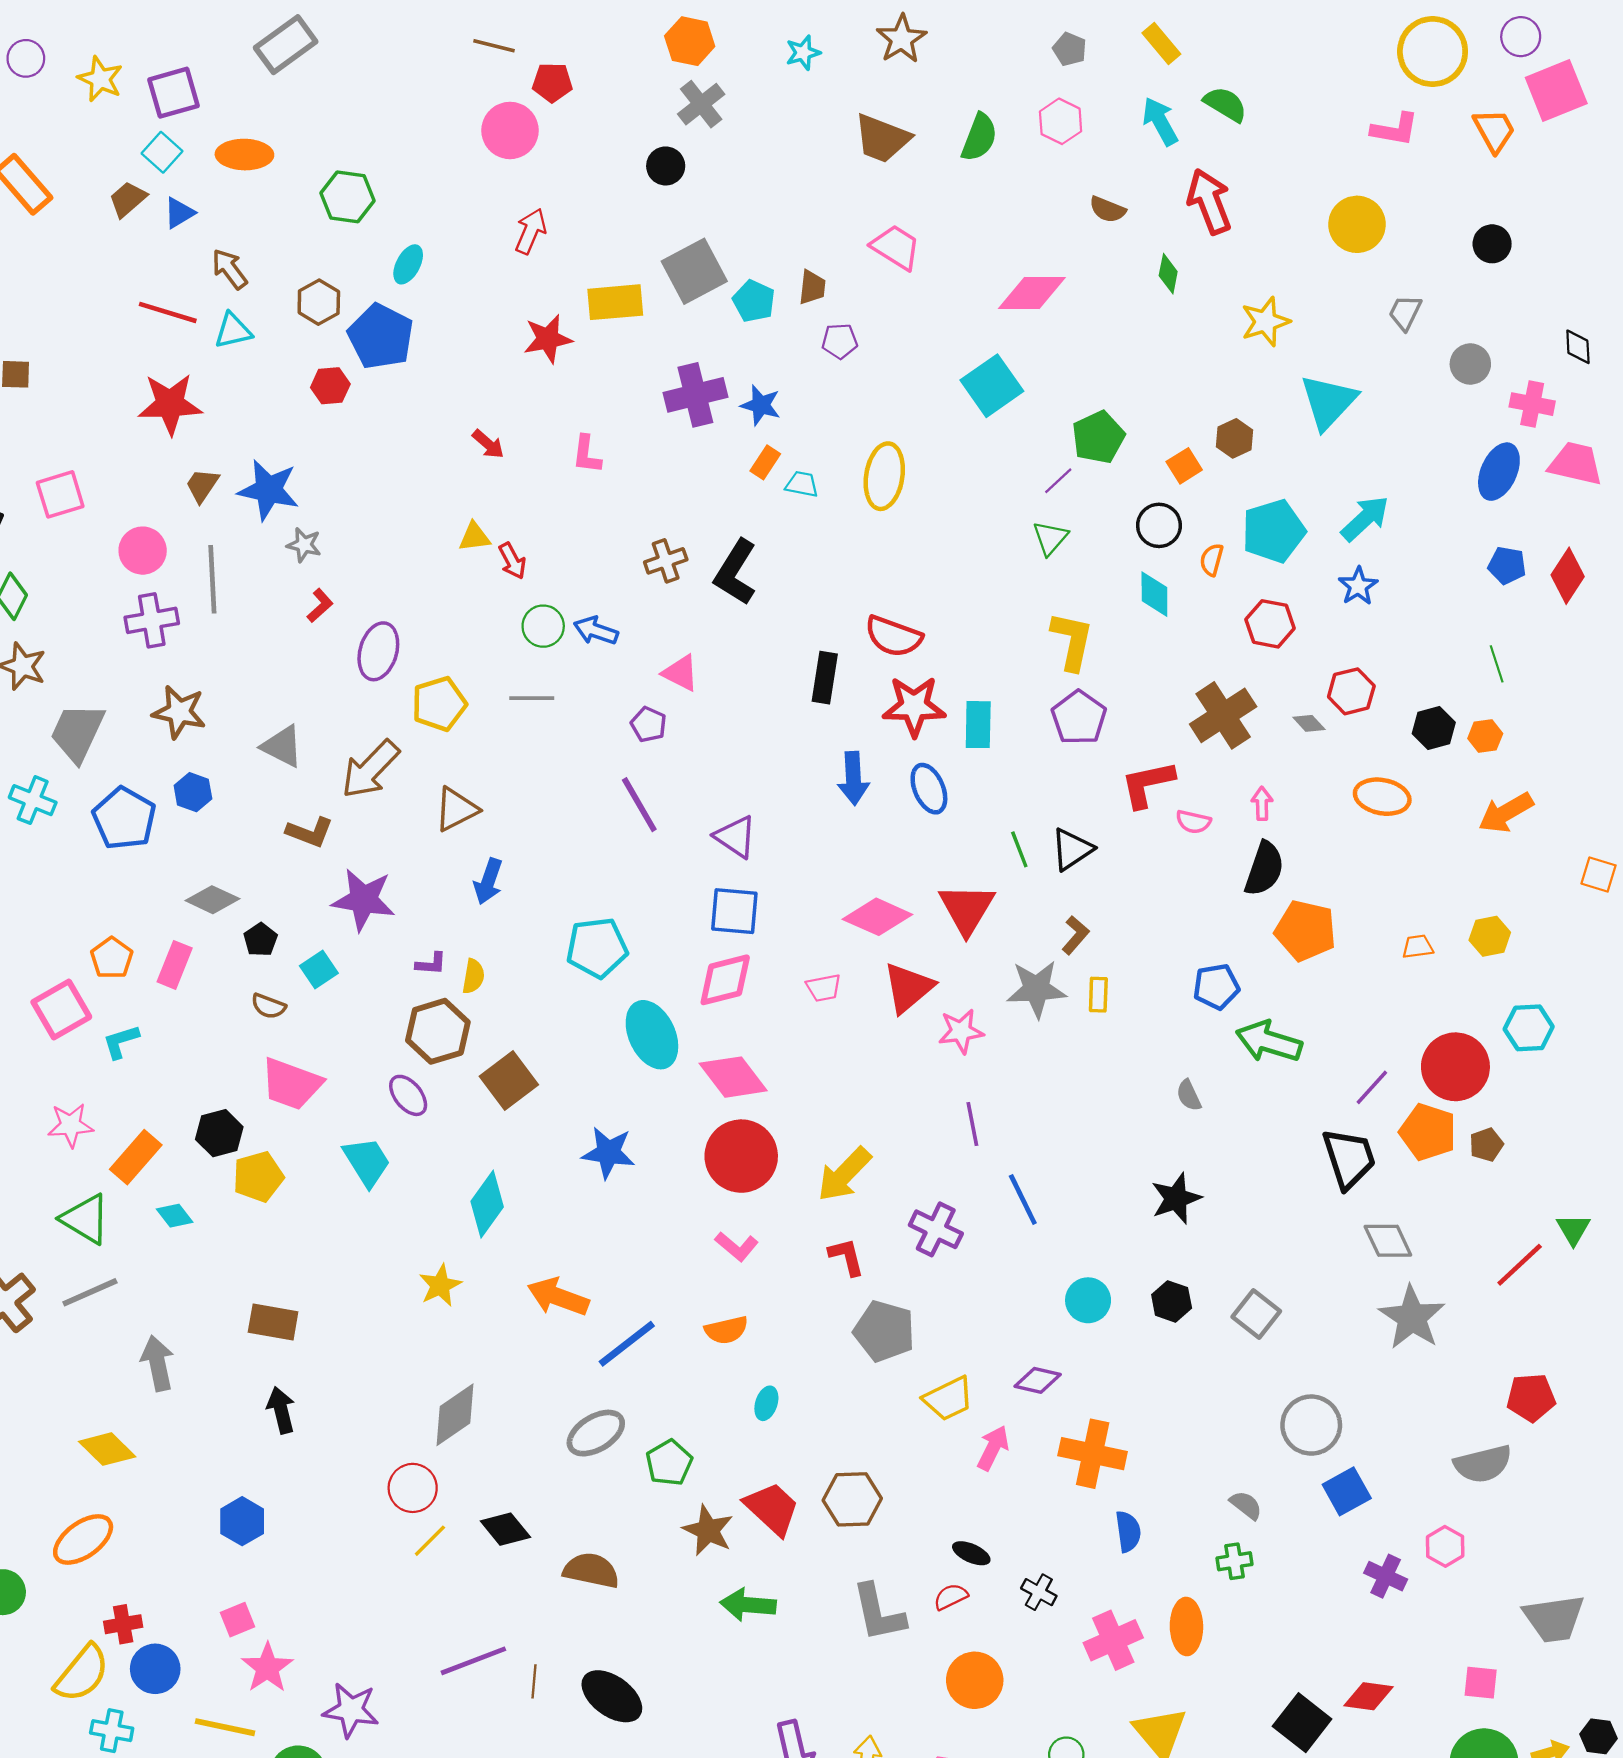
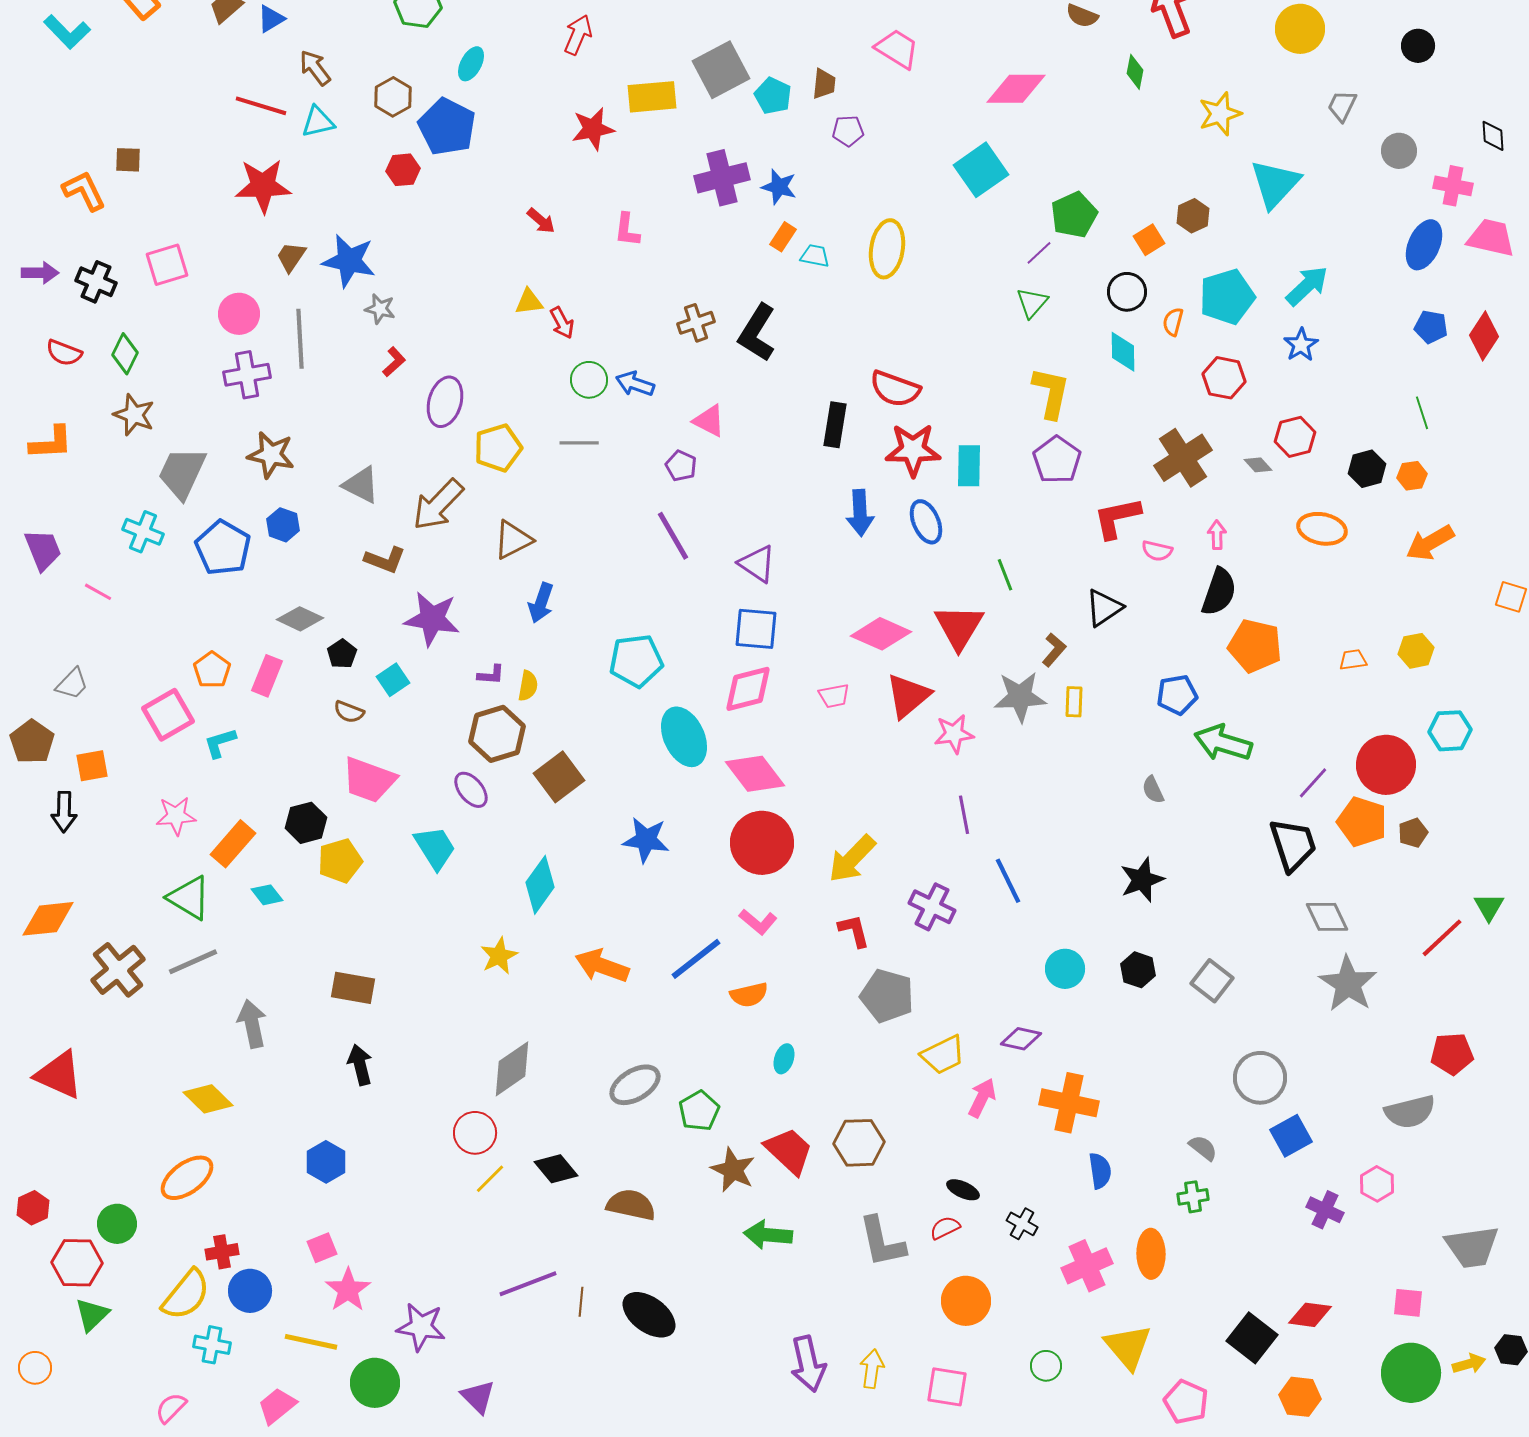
black triangle: (1072, 849) -> (1104, 608), moved
blue line: (627, 1344) -> (696, 959), moved

